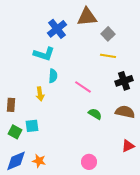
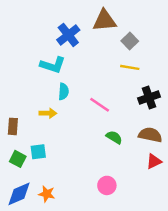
yellow arrow: (40, 94) -> (48, 113), turned -80
red triangle: (128, 146) -> (154, 161), moved
pink circle: (89, 162) -> (107, 185), moved

